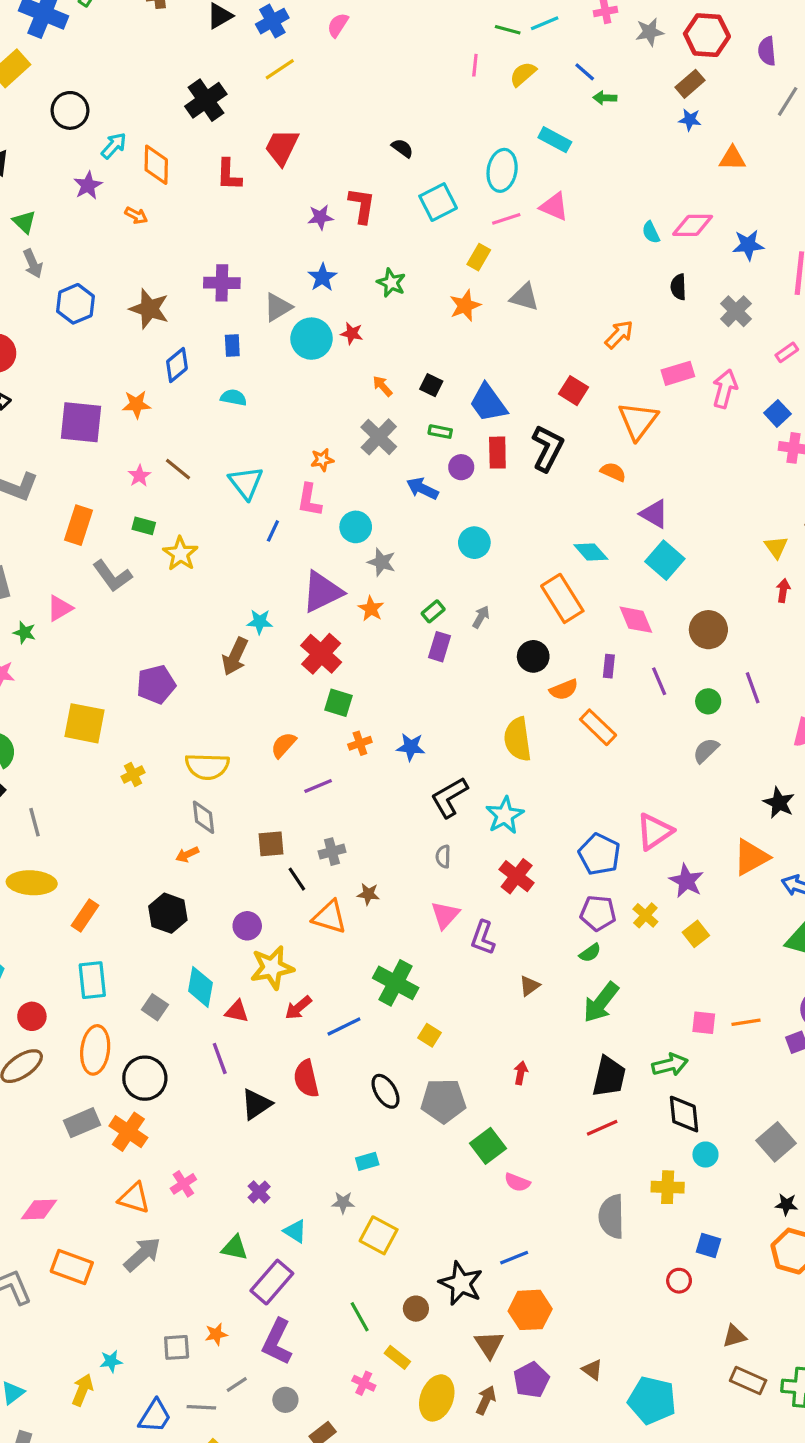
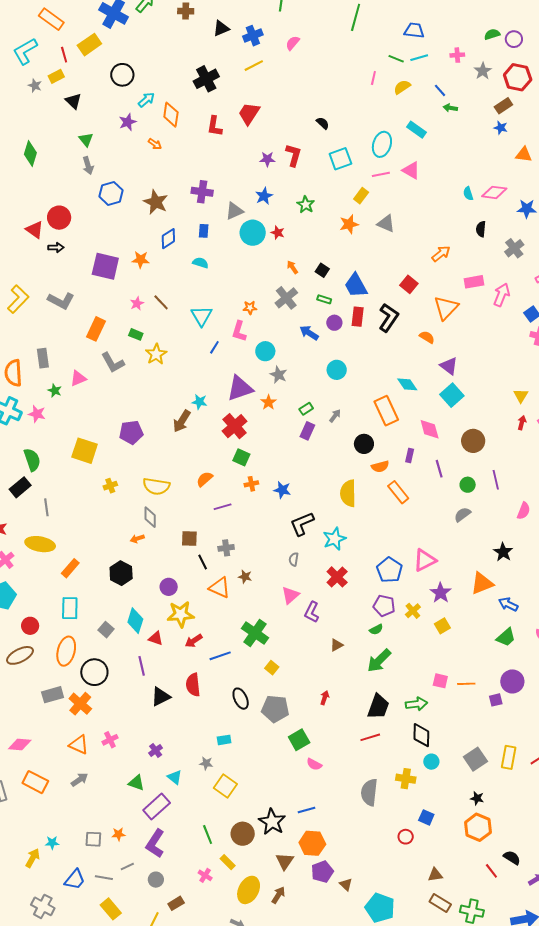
gray star: (650, 32) -> (483, 71), turned -30
gray arrow: (142, 1254) -> (79, 780), size x0.7
brown circle: (416, 1309) -> (243, 834), size x1.5
purple pentagon: (531, 1380) -> (322, 872), moved

